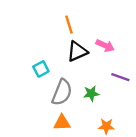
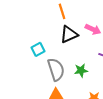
gray semicircle: (62, 92) -> (56, 69), turned -40

